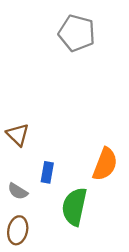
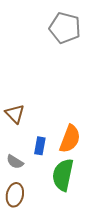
orange semicircle: (105, 164) -> (70, 139), moved

